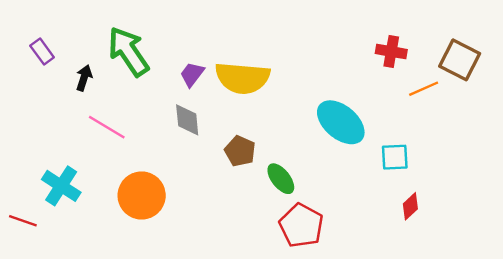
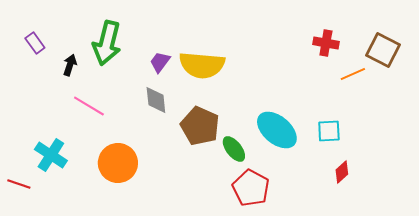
green arrow: (128, 52) -> (107, 43), turned -132
cyan ellipse: (341, 122) -> (277, 130), moved
brown pentagon: (240, 151) -> (200, 126), size x1.5

